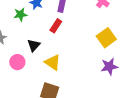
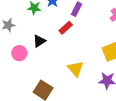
yellow triangle: (53, 62) -> (76, 69), moved

